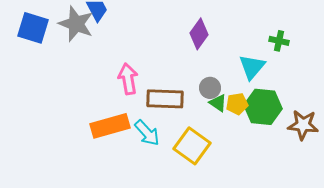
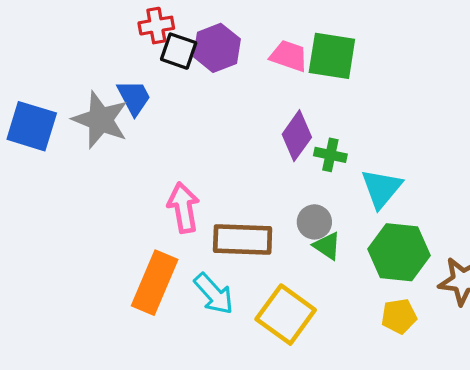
green cross: (279, 41) -> (330, 155), moved
yellow pentagon: (237, 104) -> (399, 316), moved
orange rectangle: (110, 126) -> (155, 283), turned -51

